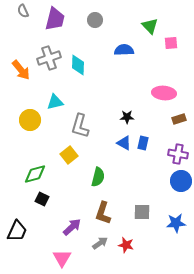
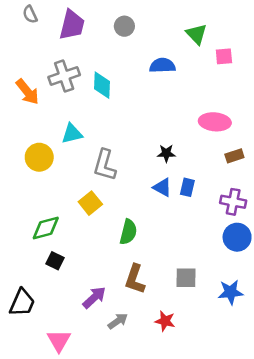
gray arrow: (100, 243) -> (118, 321), moved
pink triangle: (62, 258) -> (59, 341), moved

